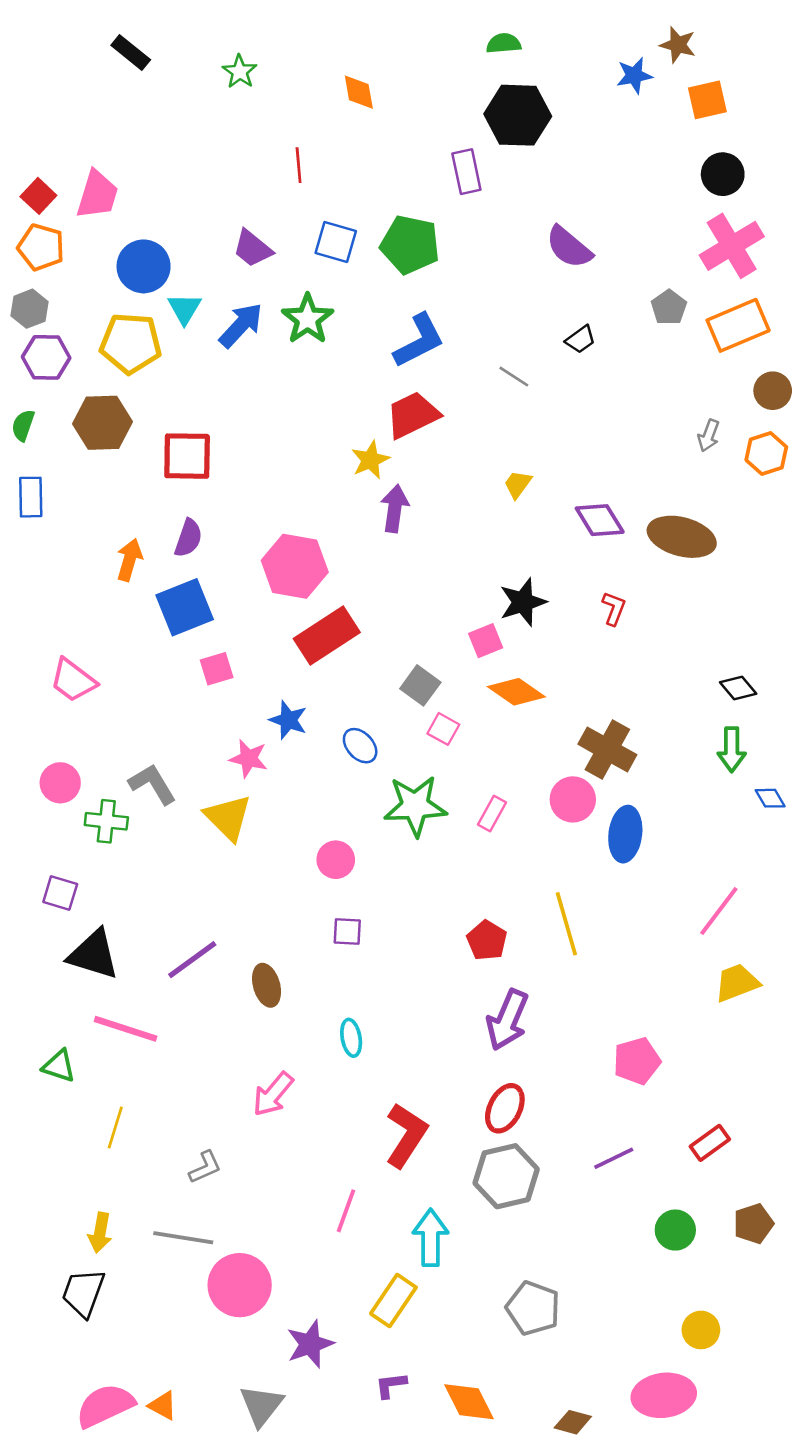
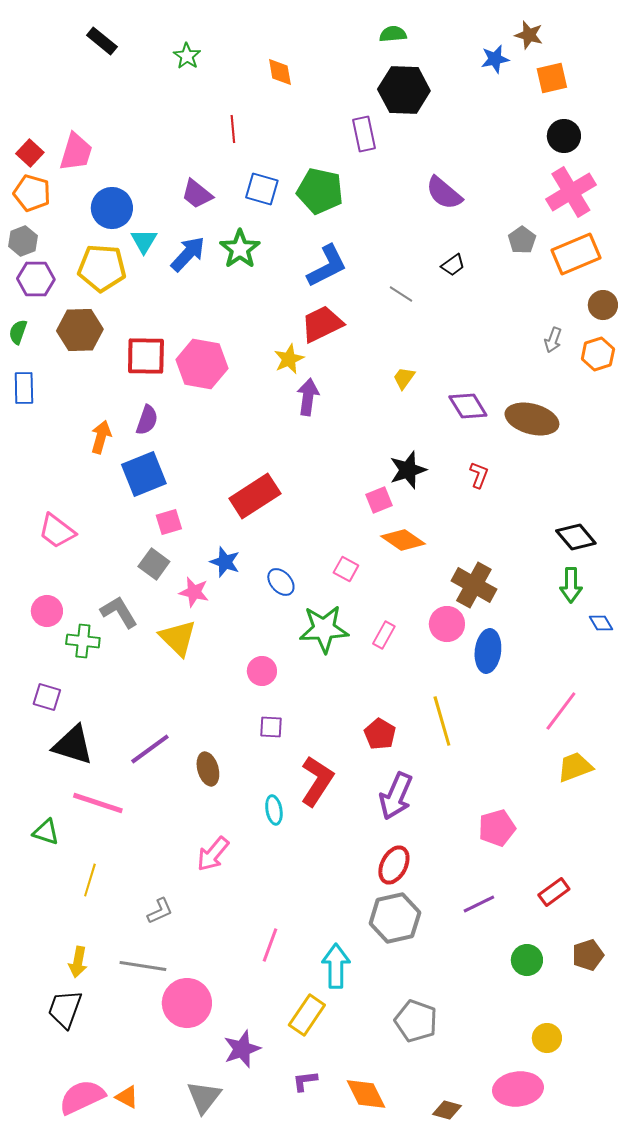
pink hexagon: (295, 566) -> (202, 364), moved
gray square: (420, 685) -> (154, 564), moved
black diamond: (738, 688) -> (576, 537), size x1.4
red L-shape: (406, 1135) -> (317, 781), moved

